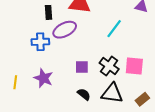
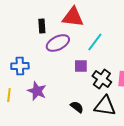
cyan line: (114, 29) -> (95, 42), moved
blue cross: (40, 42) -> (20, 66), moved
purple square: (82, 67) -> (81, 66), moved

